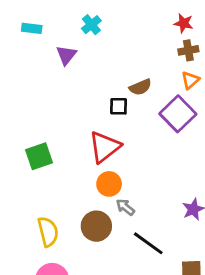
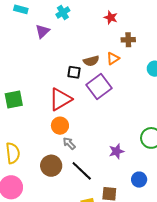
red star: (184, 23) -> (111, 18), moved
orange triangle: (190, 80) -> (113, 58), moved
purple square: (178, 114) -> (99, 87), moved
brown circle: (96, 226) -> (51, 166), moved

